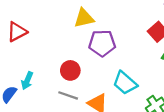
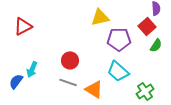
yellow triangle: (84, 18) -> (100, 17), moved
purple pentagon: (102, 43) -> (119, 39), moved

